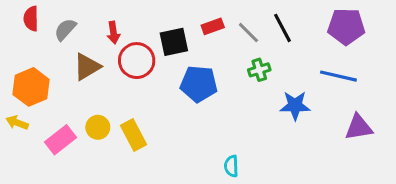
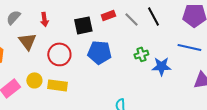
red circle: (137, 61) -> (59, 54), moved
brown triangle: (87, 67) -> (27, 41), turned -36
green cross: (259, 70) -> (141, 54), moved
yellow rectangle: (134, 135) -> (57, 85), turned -54

